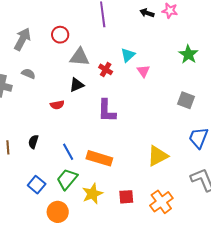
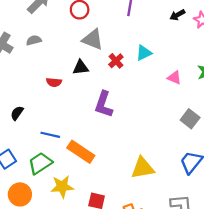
black arrow: (147, 13) -> (177, 15), turned -64
pink triangle: (143, 71) -> (174, 78), moved, turned -48
gray semicircle: (28, 74) -> (34, 40), turned -56
blue line: (68, 152) -> (50, 135), turned -66

